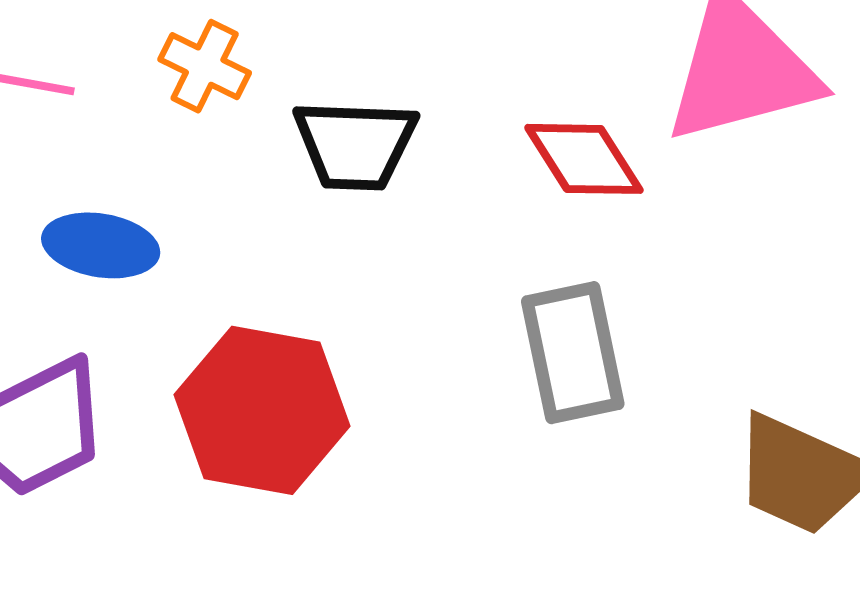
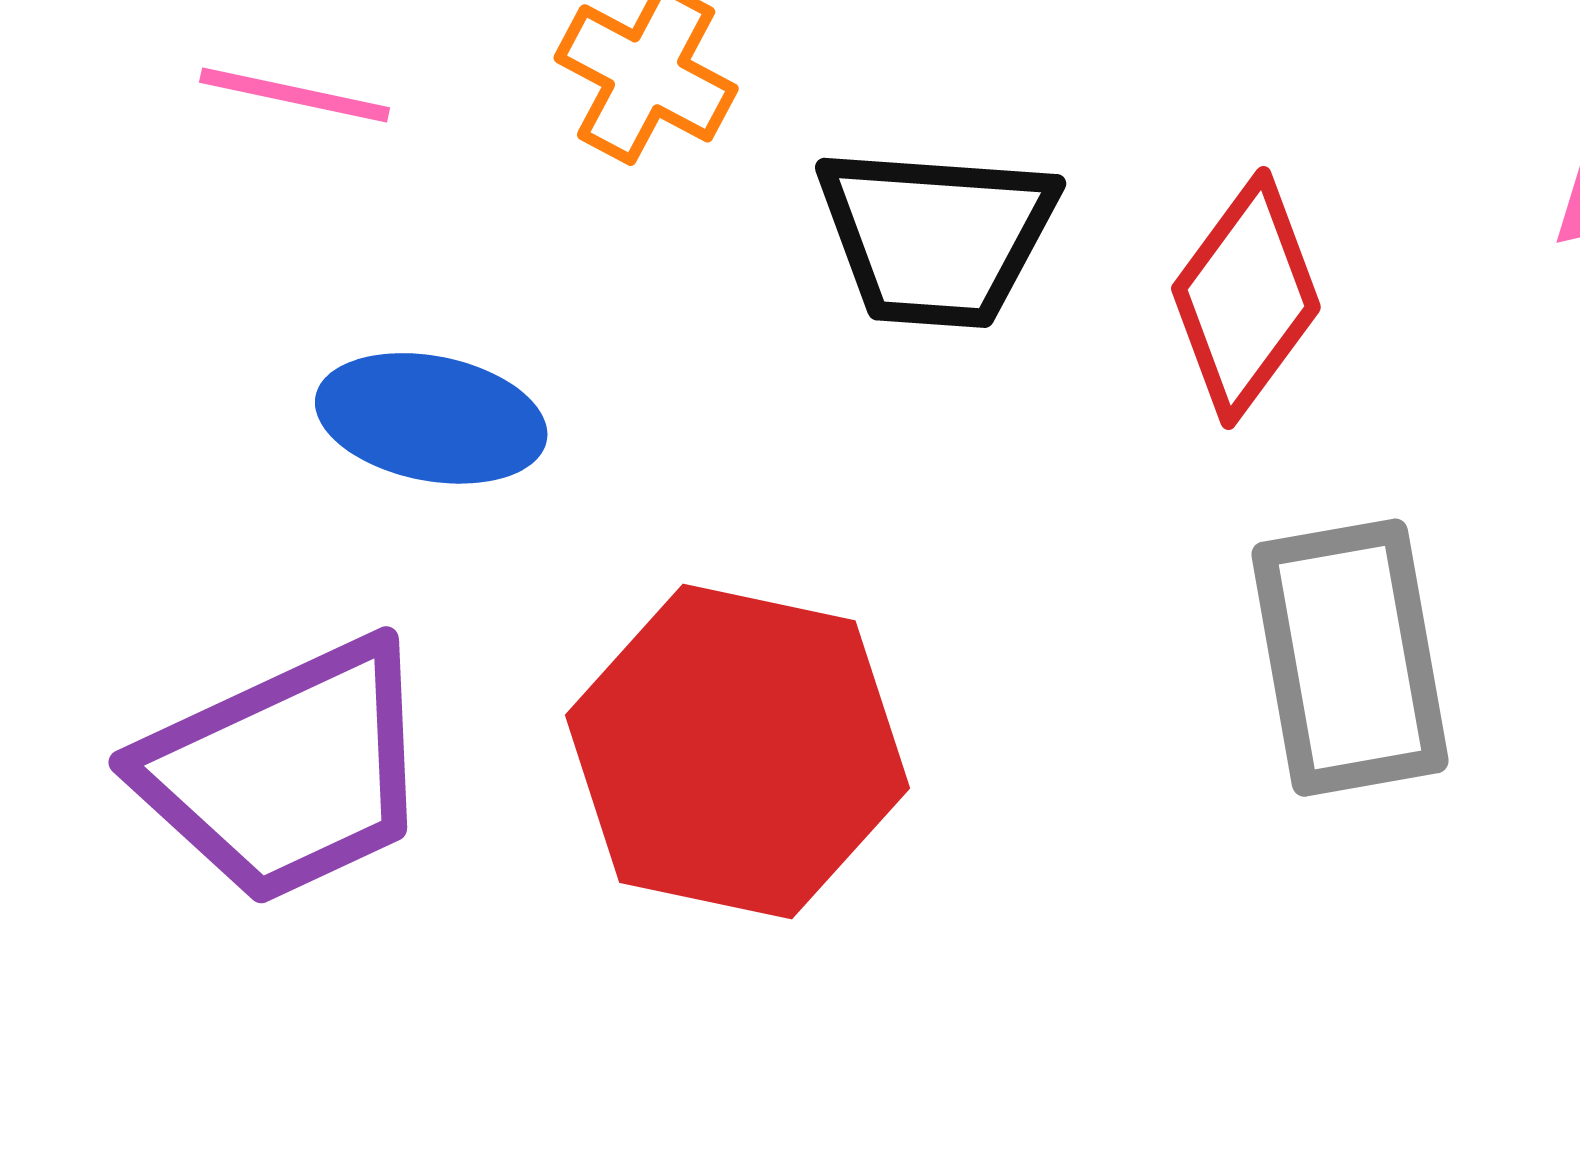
red diamond: (584, 159) -> (1246, 298), moved, turned 67

